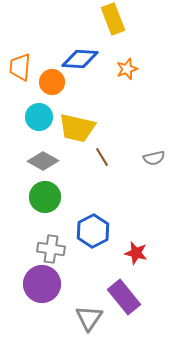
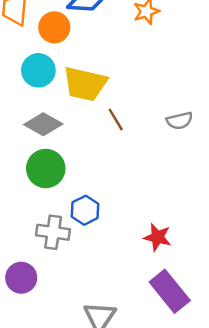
blue hexagon: (93, 231) -> (85, 210), moved, size x0.7
purple circle: (42, 284) -> (21, 278), moved, size x0.7
purple rectangle: (124, 297) -> (170, 291), moved

